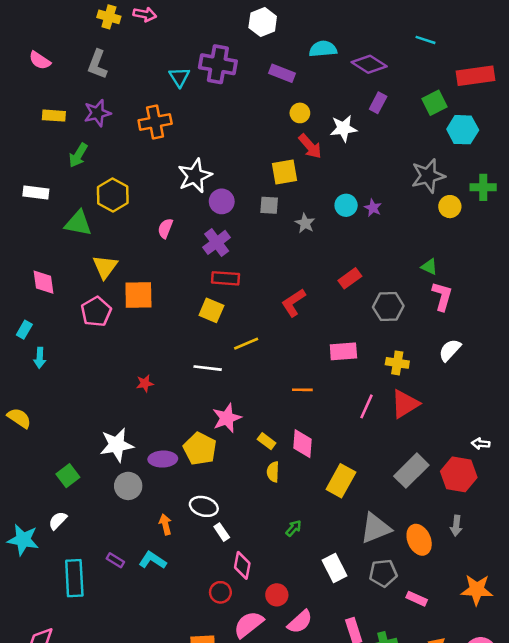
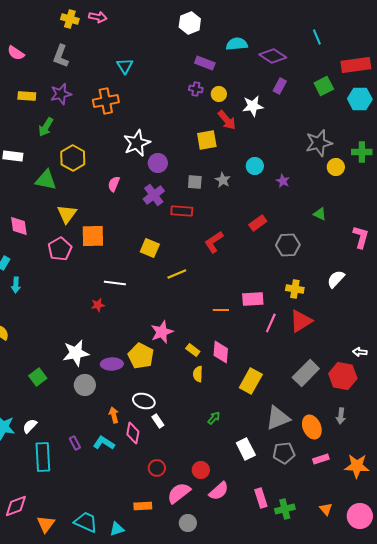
cyan line: (425, 40) -> (317, 37), turned 49
purple cross: (218, 64) -> (196, 89), moved, size x0.5
cyan hexagon: (463, 130) -> (360, 99), moved
gray square: (269, 205) -> (195, 182), moved
purple star: (373, 208) -> (283, 181), moved
red rectangle: (226, 278) -> (182, 211), moved
pink L-shape: (442, 296) -> (361, 237), moved
pink rectangle: (343, 351) -> (253, 299), moved
white line: (208, 368) -> (115, 283), moved
white semicircle: (58, 521) -> (30, 426), moved
purple rectangle: (115, 560) -> (75, 443), turned 32
pink diamond: (242, 565) -> (133, 433), moved
pink rectangle: (417, 599) -> (321, 459), moved, turned -42

